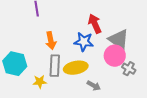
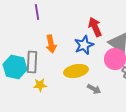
blue star: (84, 42) -> (84, 45), turned -30
gray rectangle: (55, 66) -> (32, 62), moved

